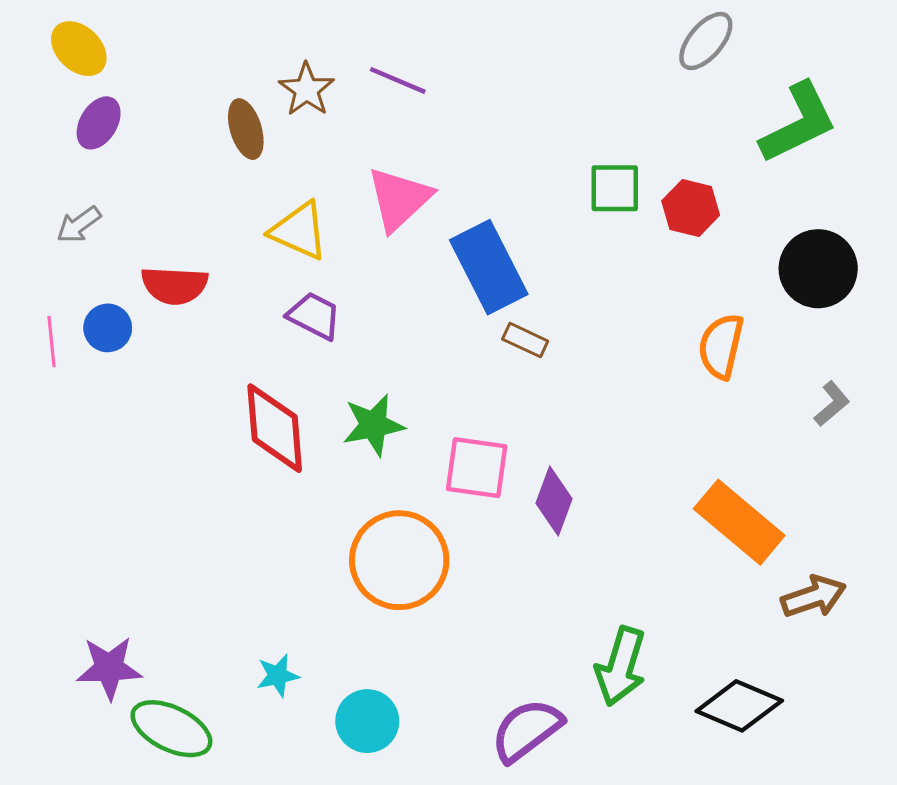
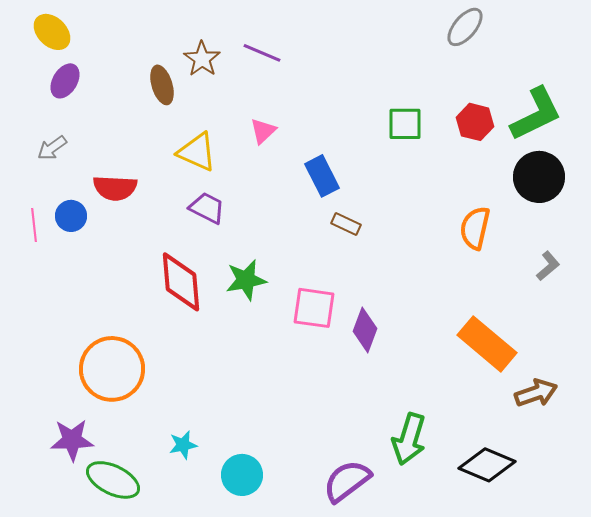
green L-shape: (798, 123) -> (536, 114), moved
pink triangle: (399, 199) -> (263, 131), size x0.6
red hexagon: (691, 208) -> (475, 122), moved
blue rectangle: (489, 267) -> (322, 176), size x0.7
orange circle: (399, 560) -> (112, 369), moved

